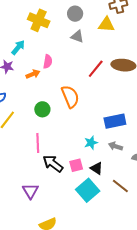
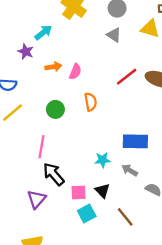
pink semicircle: (48, 62) -> (75, 72), moved
orange semicircle: (70, 97) -> (91, 102), size x0.7
pink square: (76, 165) -> (79, 192), moved
cyan square: (88, 190) -> (87, 213), size x0.7
purple triangle: (30, 191) -> (36, 199), moved

